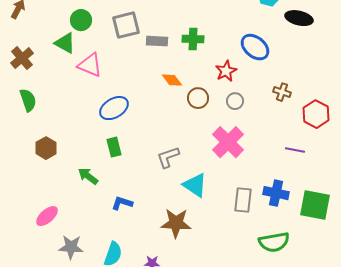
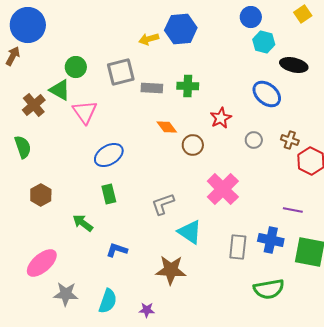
blue ellipse: (255, 47) -> (267, 94), moved
brown cross: (22, 58) -> (34, 105), moved
pink triangle: (90, 65) -> (85, 112), turned 32
brown cross: (282, 92) -> (290, 140), moved
gray circle: (235, 101) -> (254, 140), moved
purple line: (295, 150) -> (293, 210), moved
pink ellipse: (47, 216) -> (42, 263), size x1.4

